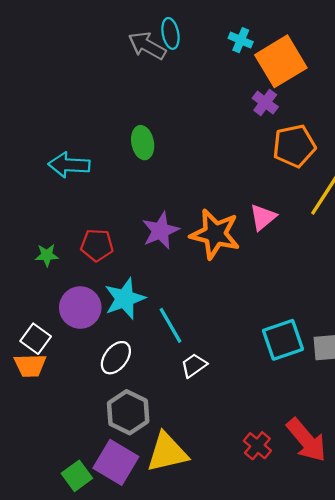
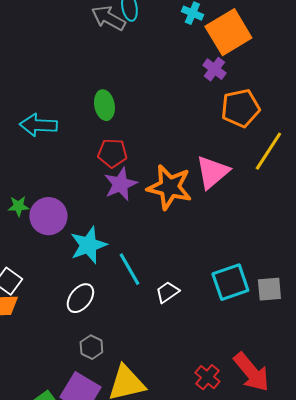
pink triangle: (263, 217) -> (212, 172), size x1.4
red pentagon: (97, 245) -> (112, 153), moved
purple circle: (80, 308) -> (48, 216), moved
white trapezoid: (194, 365) -> (167, 292), moved
gray hexagon: (128, 412) -> (91, 347), size x0.6

